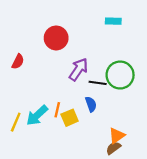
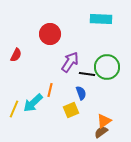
cyan rectangle: (113, 21) -> (101, 19), size x1.5
orange line: (57, 110) -> (50, 90), moved
yellow square: (70, 118) -> (71, 110), moved

